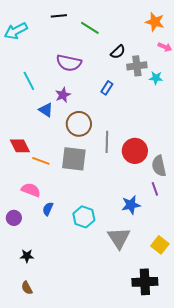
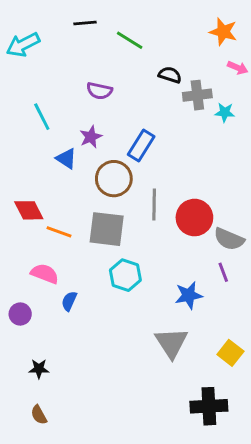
black semicircle: (118, 52) -> (170, 75), turned -119
purple semicircle: (69, 63) -> (99, 91), size x0.7
blue rectangle: (107, 88) -> (141, 145), moved, size x1.5
gray semicircle: (159, 166) -> (229, 239), turned -55
cyan hexagon: (84, 217) -> (125, 275), moved

